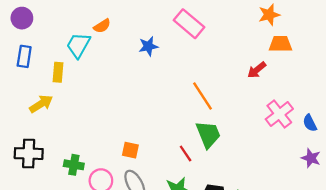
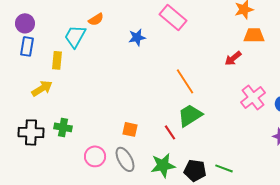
purple circle: (22, 18) -> (25, 23), moved
green trapezoid: (208, 134) -> (190, 115), turned -100
orange square: (130, 150) -> (130, 129), moved
green cross: (74, 165) -> (63, 127), moved

